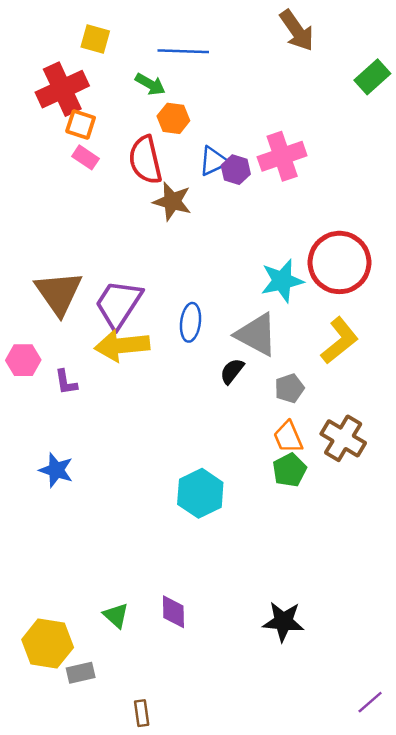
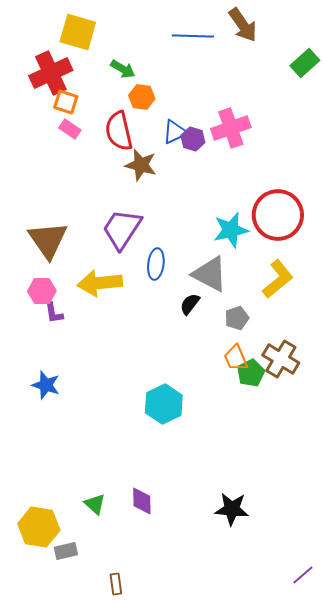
yellow square: (95, 39) -> (78, 32), size x1.5
blue line: (183, 51) -> (193, 36), moved
purple trapezoid: (118, 304) -> (122, 229), moved
pink hexagon: (23, 360) -> (42, 291), moved
green pentagon: (289, 470) -> (251, 373), moved

